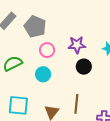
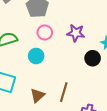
black circle: (84, 67) -> (93, 58), moved

